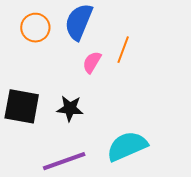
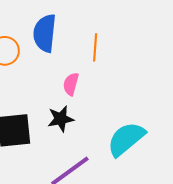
pink semicircle: (92, 62) -> (71, 84), moved

